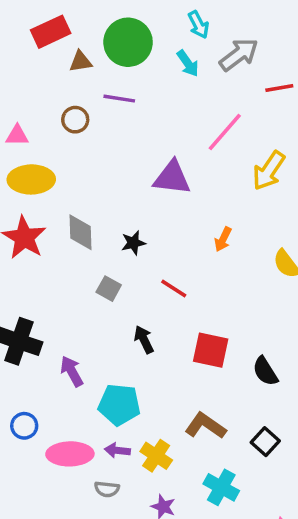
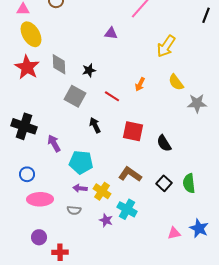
yellow arrow: (269, 171) -> (166, 46), moved
purple triangle: (172, 178) -> (111, 33), size x0.6
yellow ellipse: (31, 179) -> (31, 34), turned 60
orange arrow: (223, 239) -> (140, 84), moved
gray square: (109, 289) -> (75, 96), size x1.5
pink ellipse: (70, 454) -> (40, 199), moved
cyan cross: (221, 487) -> (127, 209), moved

